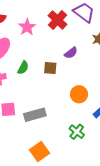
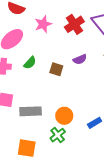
orange circle: (79, 94) -> (64, 116), moved
green cross: (77, 132) -> (58, 135), moved
orange square: (40, 151) -> (27, 148), turned 30

